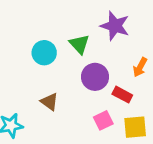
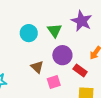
brown triangle: (49, 102) -> (37, 67), moved
pink square: (103, 120) -> (54, 82), moved

